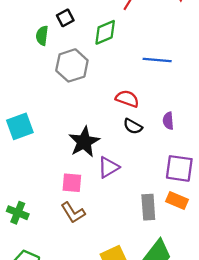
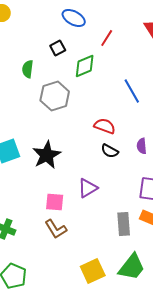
black square: (65, 18) -> (58, 48), moved
blue line: (157, 60) -> (132, 91), turned 55
black star: (84, 142) -> (47, 155), moved

